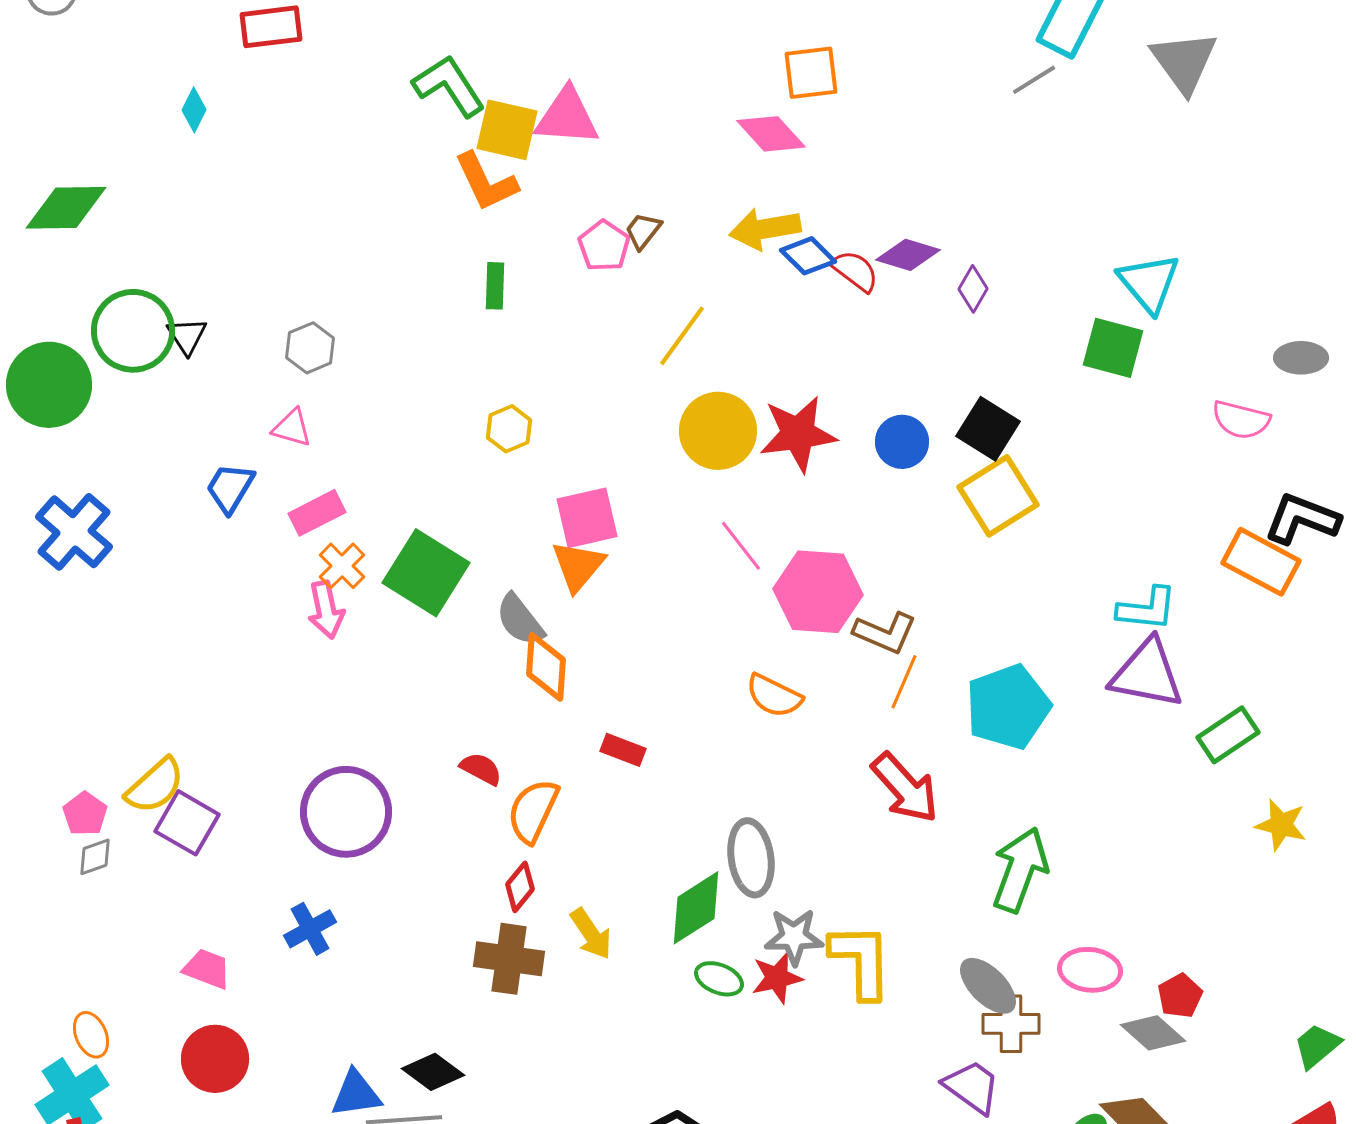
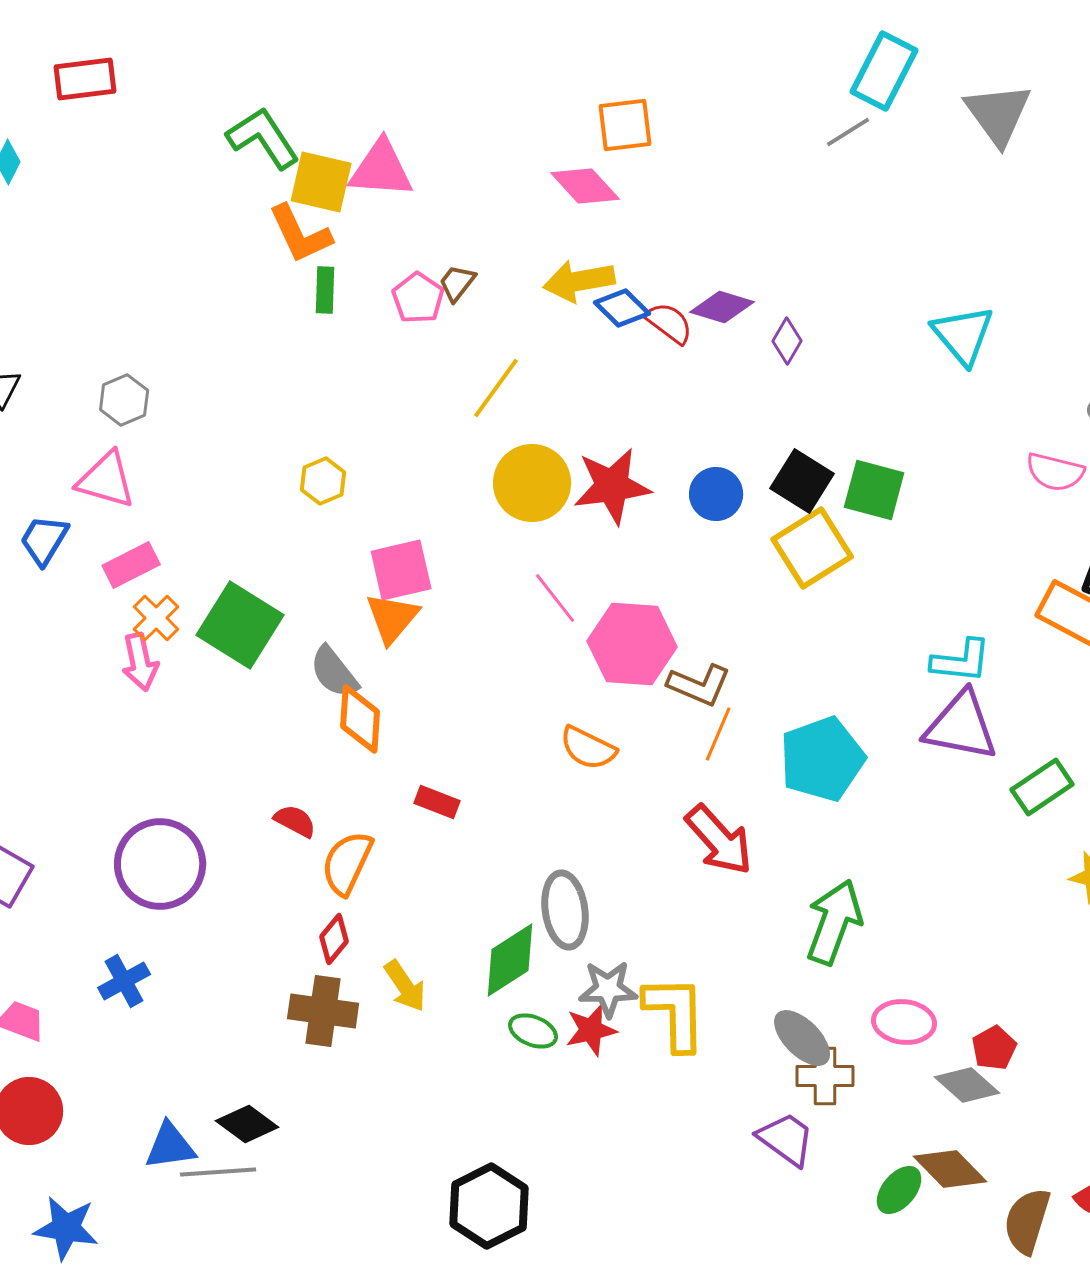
green rectangle: (495, 286) -> (325, 290), moved
green square: (1113, 348) -> (874, 490), moved
pink triangle: (292, 428) -> (106, 480), size x1.5

